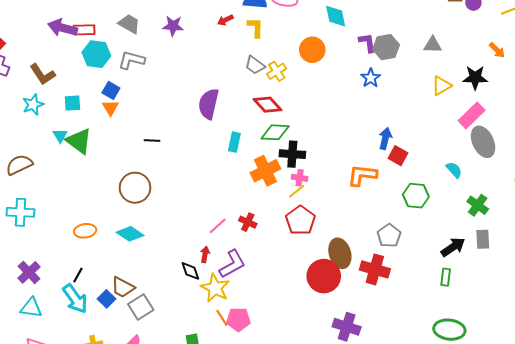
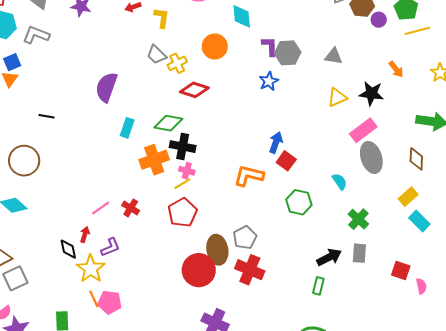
blue square: (111, 90) -> (12, 62), turned 30
red diamond: (268, 105) -> (194, 90), moved, turned -36
gray pentagon: (389, 236) -> (245, 238), moved
purple L-shape: (232, 264) -> (110, 247), size x0.7

